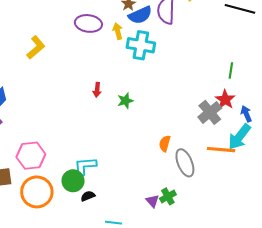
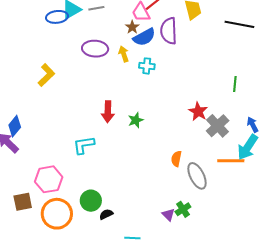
cyan cross: (141, 45) -> (147, 66), size x0.6
red arrow: (97, 90) -> (108, 112), size x1.5
red star: (225, 100) -> (198, 112), moved
cyan L-shape: (85, 166) -> (84, 145), moved

